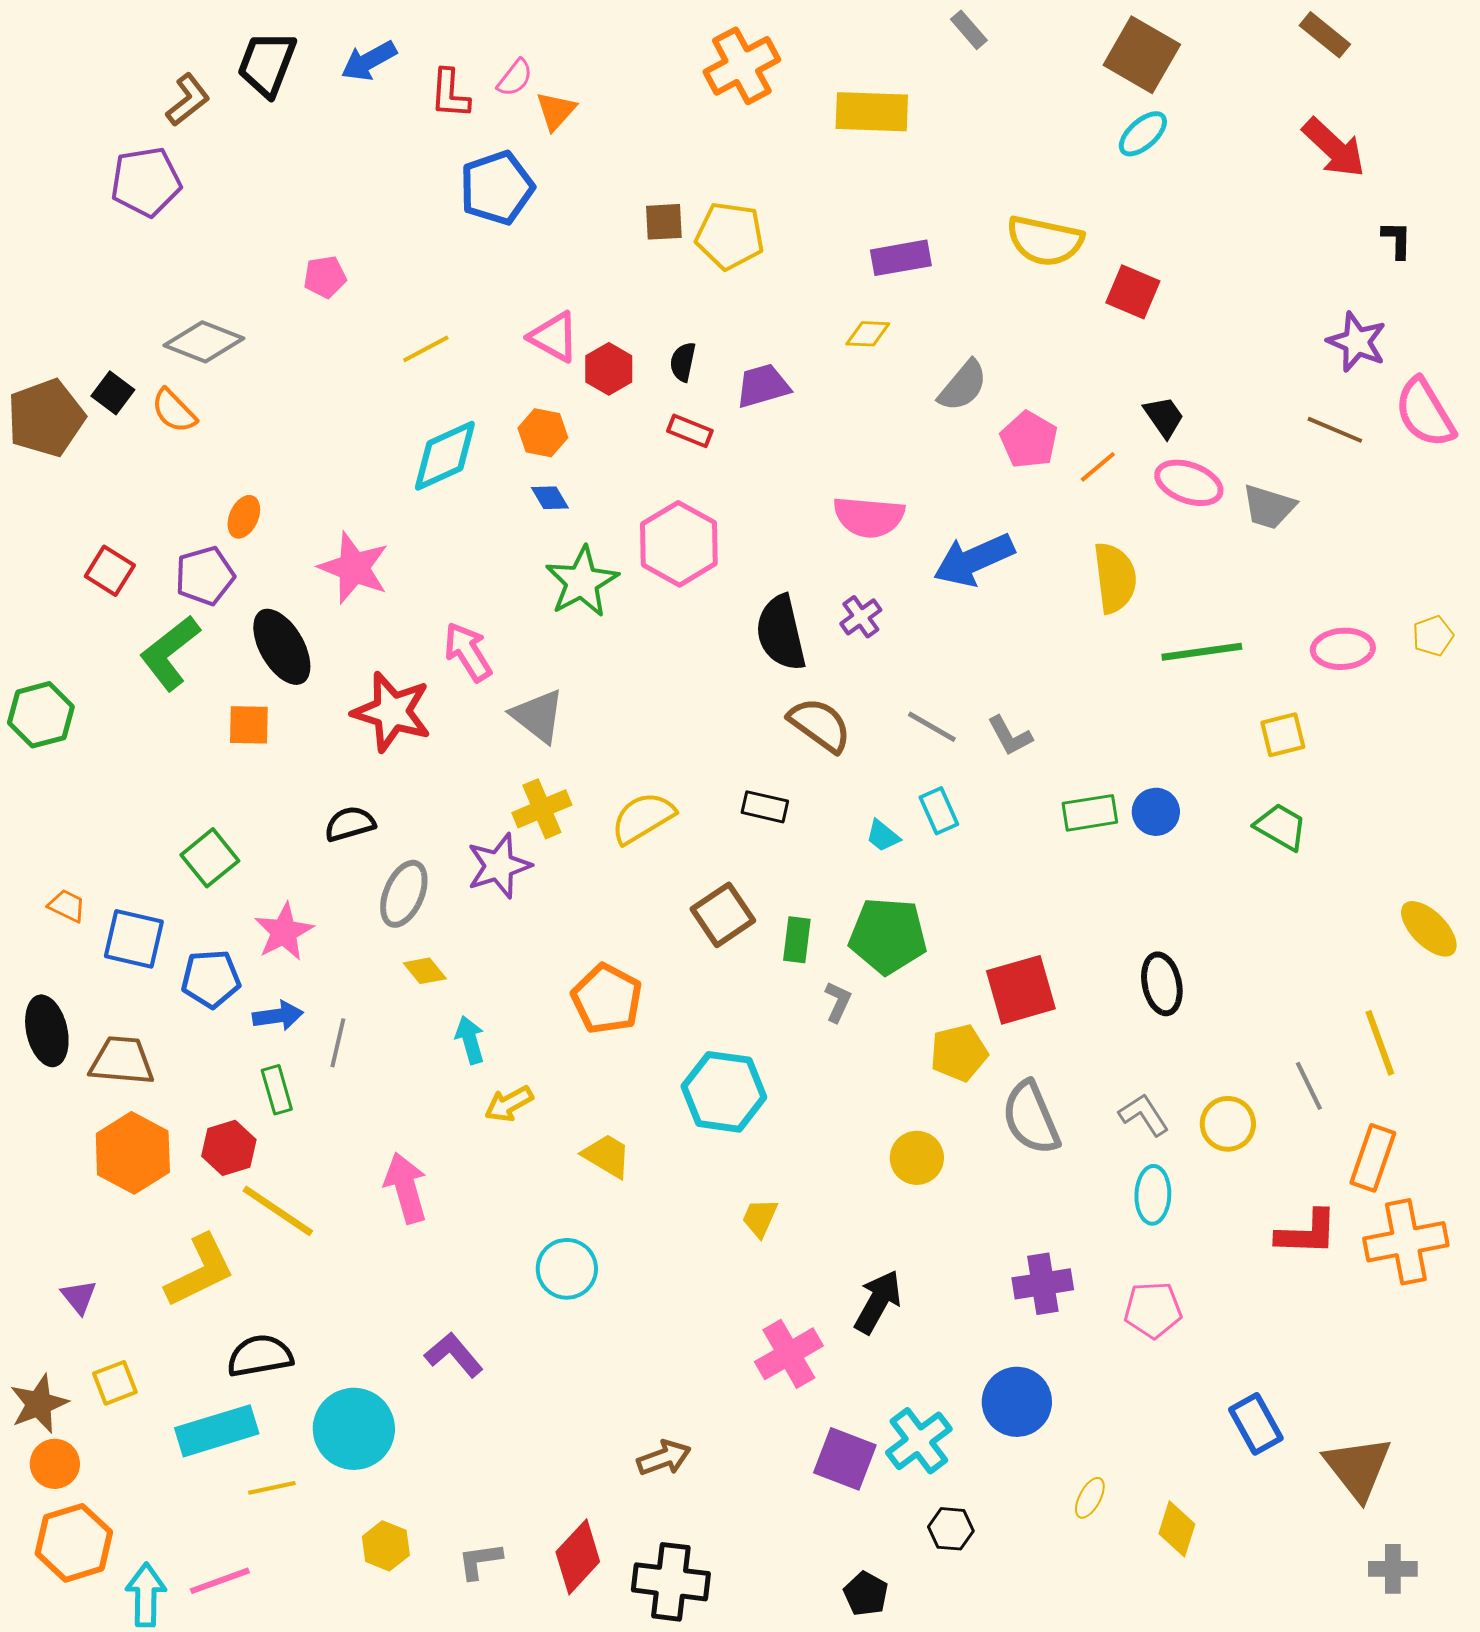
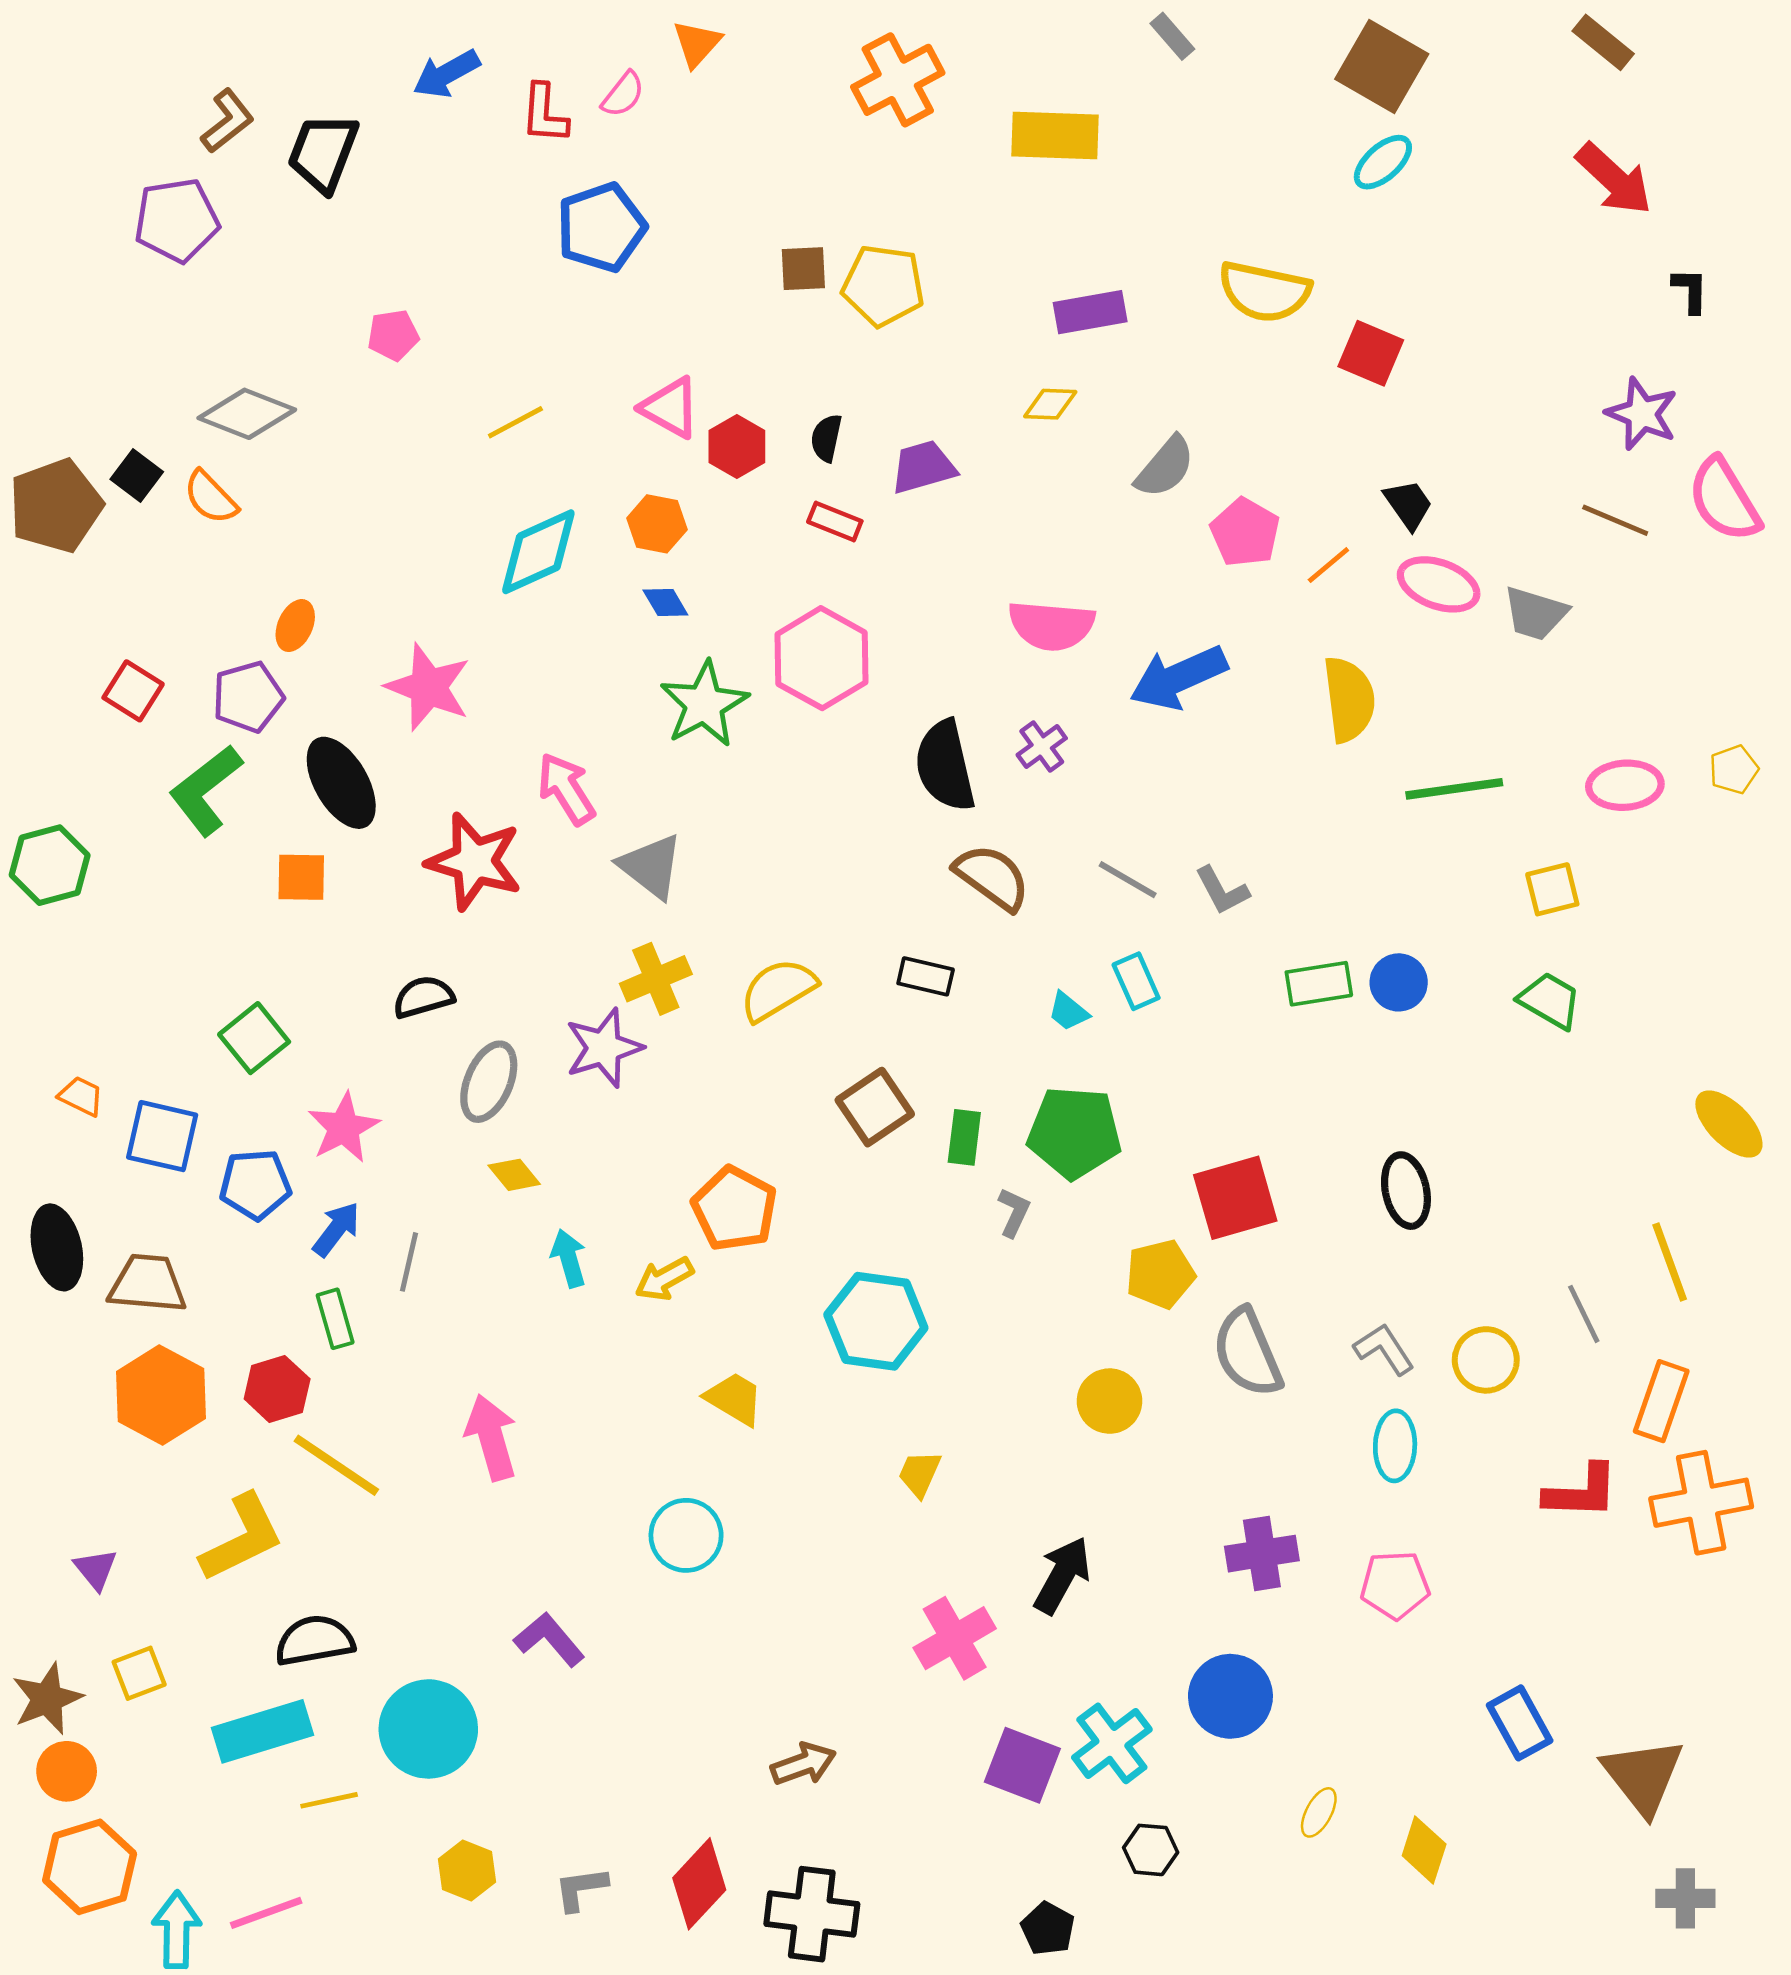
black trapezoid: (267, 64) -> (323, 152), moved
orange triangle: (556, 111) -> (697, 44), moved
blue arrow: (278, 1016) -> (336, 1229), turned -45
yellow arrow: (509, 1104) -> (664, 1279), moved

